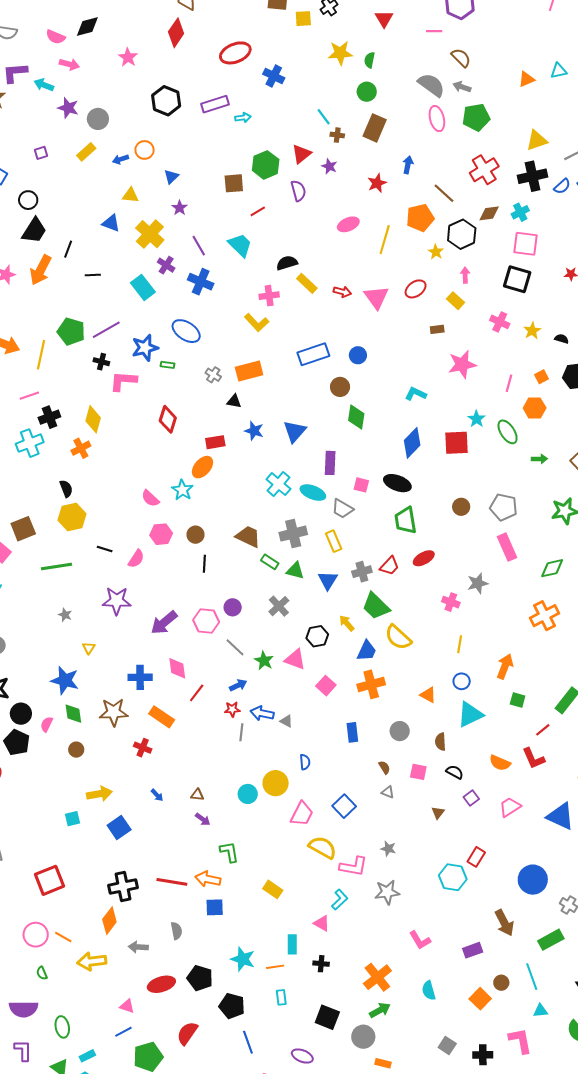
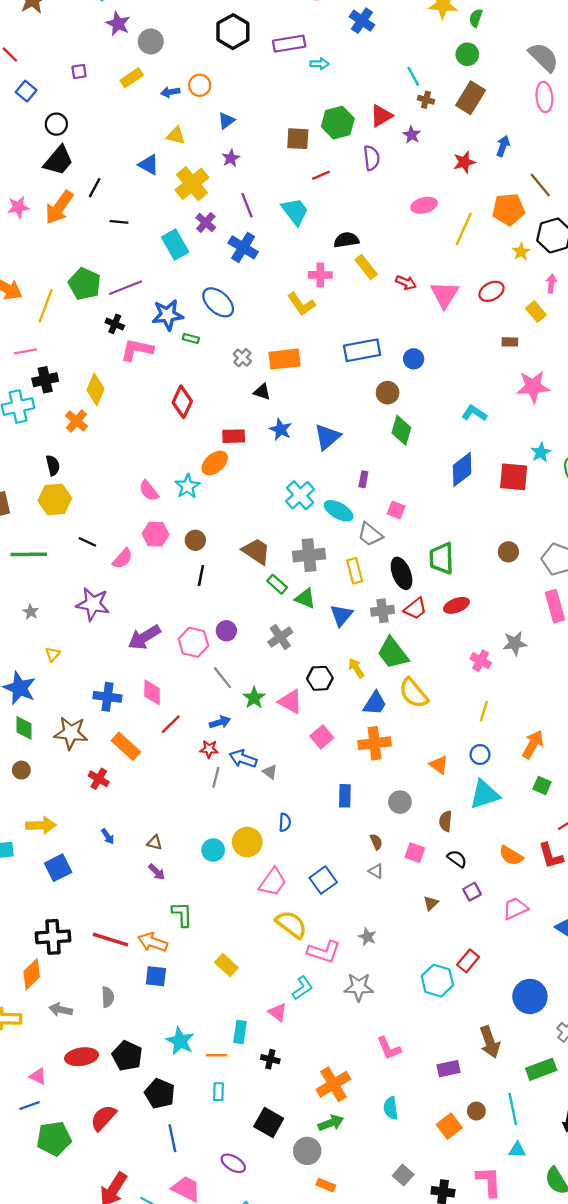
orange cross: (81, 448) -> (77, 421), turned -30
purple rectangle: (330, 463) -> (363, 479), size x0.6
black ellipse: (397, 483) -> (402, 573), moved, turned 40

